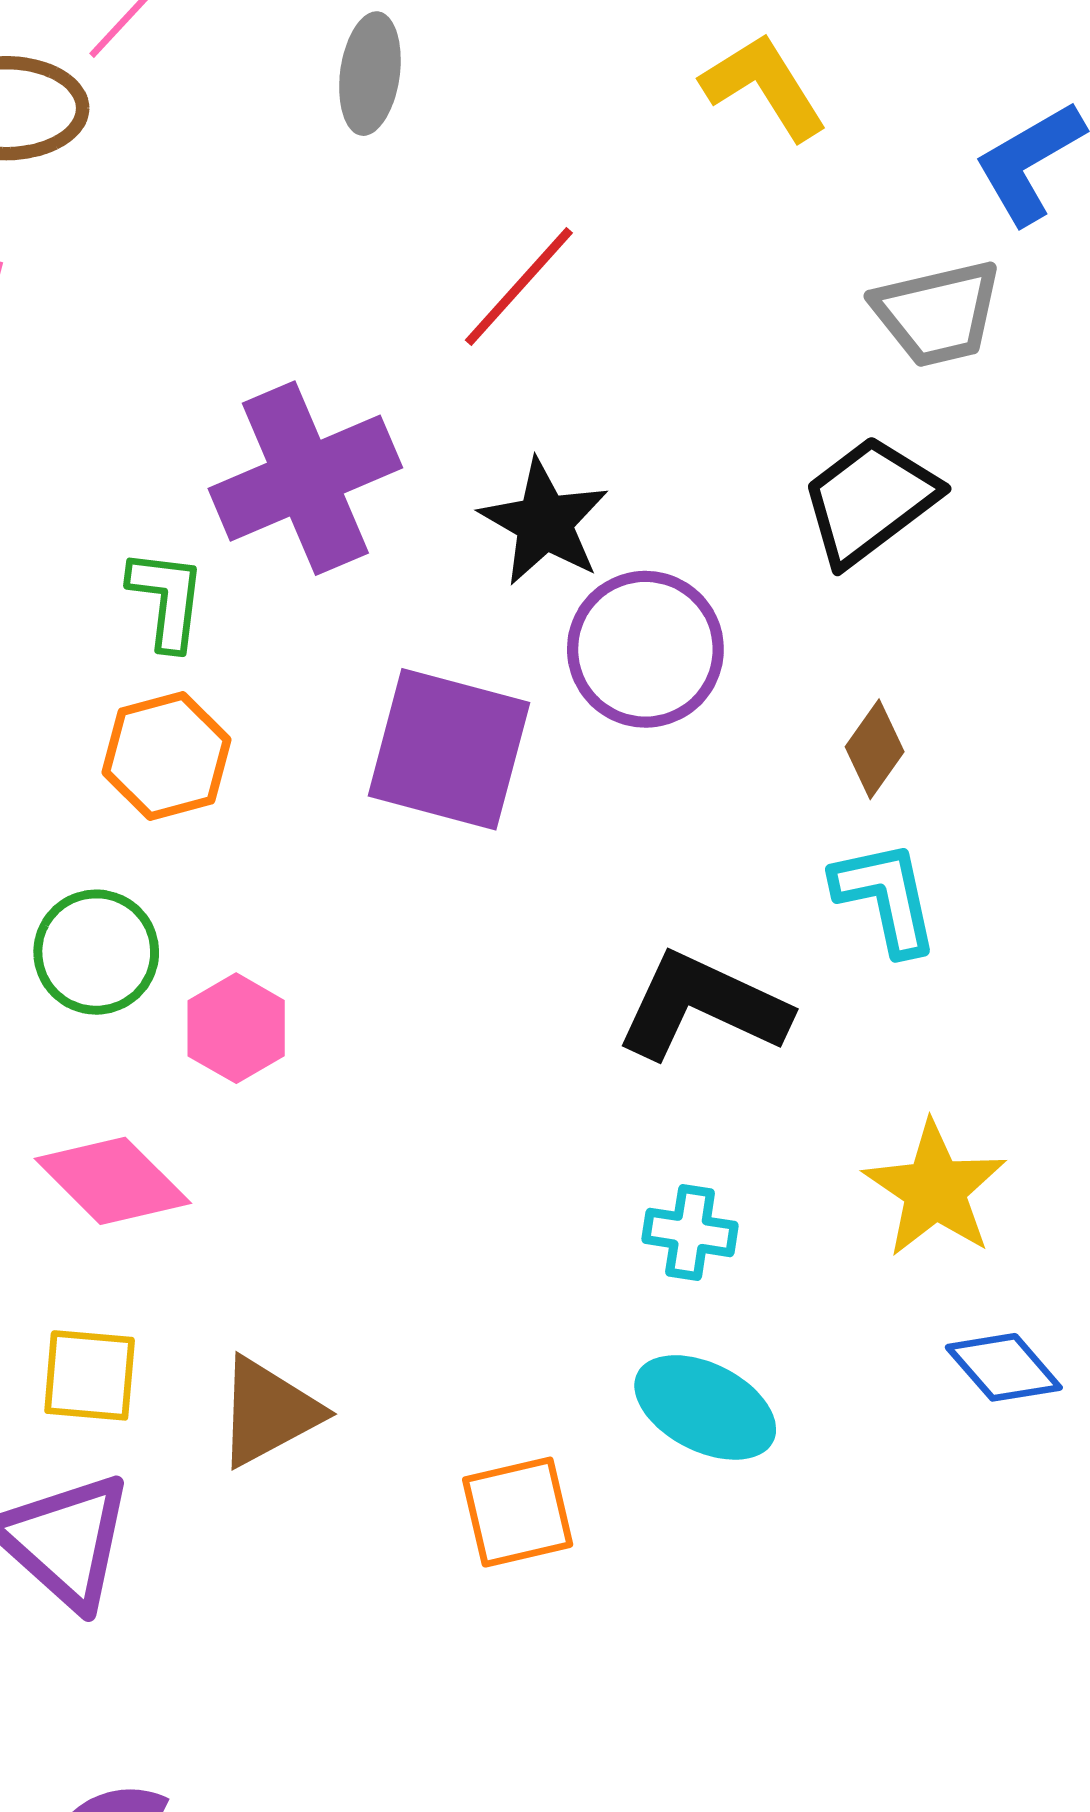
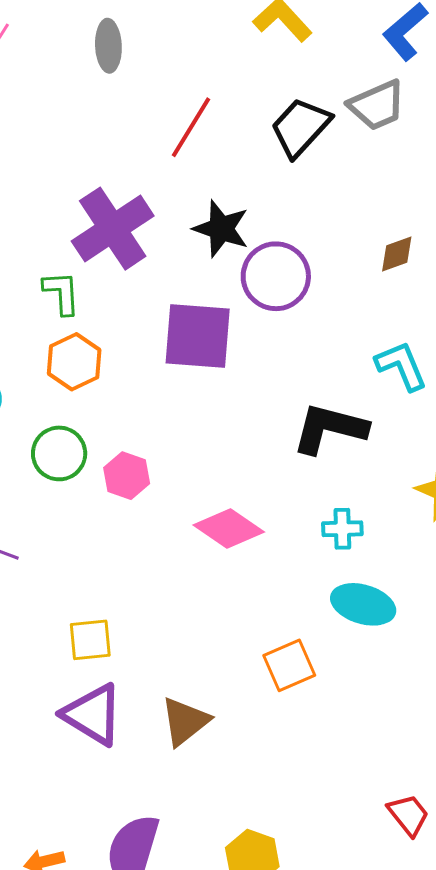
black trapezoid: (870, 500) -> (301, 127), moved
brown diamond: (875, 749) -> (397, 254), moved, turned 45
pink diamond: (113, 1181) -> (229, 528), moved
brown triangle: (268, 1412) -> (185, 721), moved

